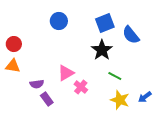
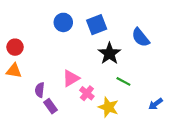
blue square: (105, 23) -> (97, 25), moved
purple semicircle: (37, 84) -> (40, 90), turned 104
yellow star: (120, 100) -> (108, 107), moved

